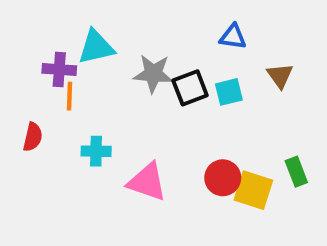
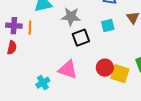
purple cross: (59, 69) -> (14, 26), moved
black square: (190, 88) -> (81, 38), moved
cyan cross: (96, 151) -> (43, 83), moved, turned -32

